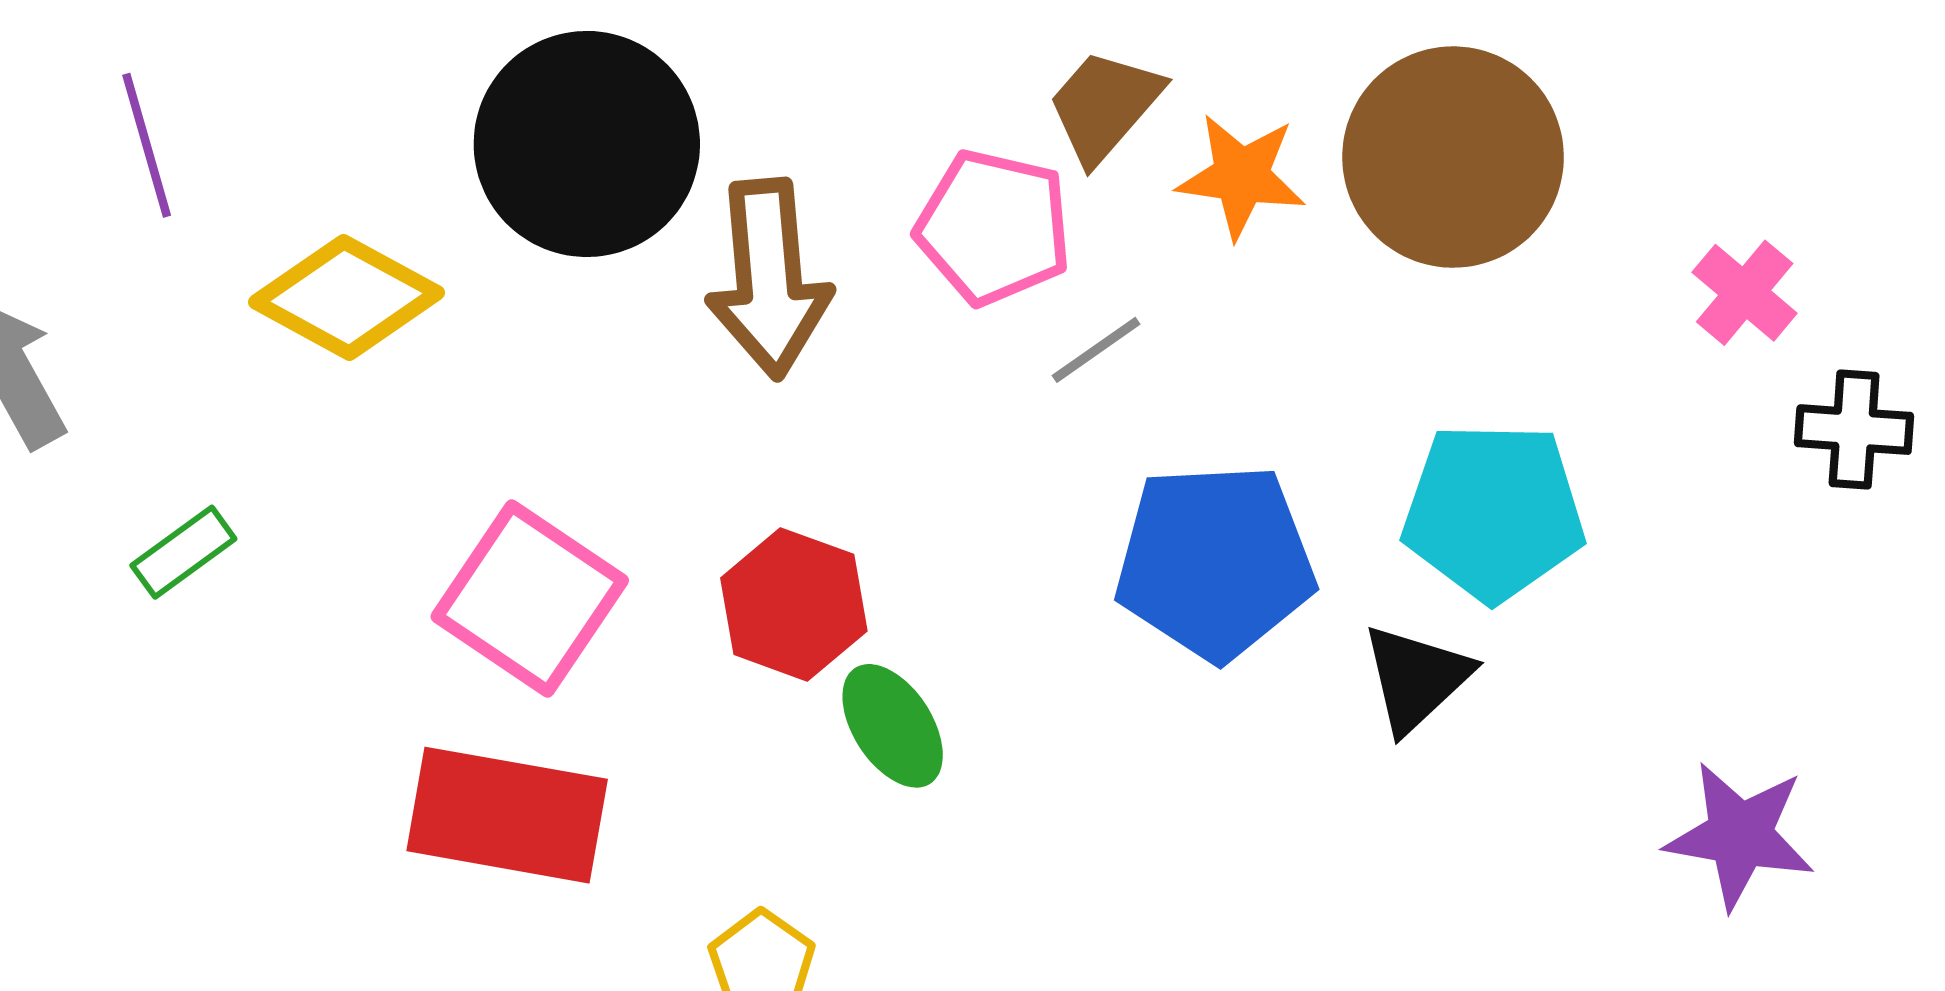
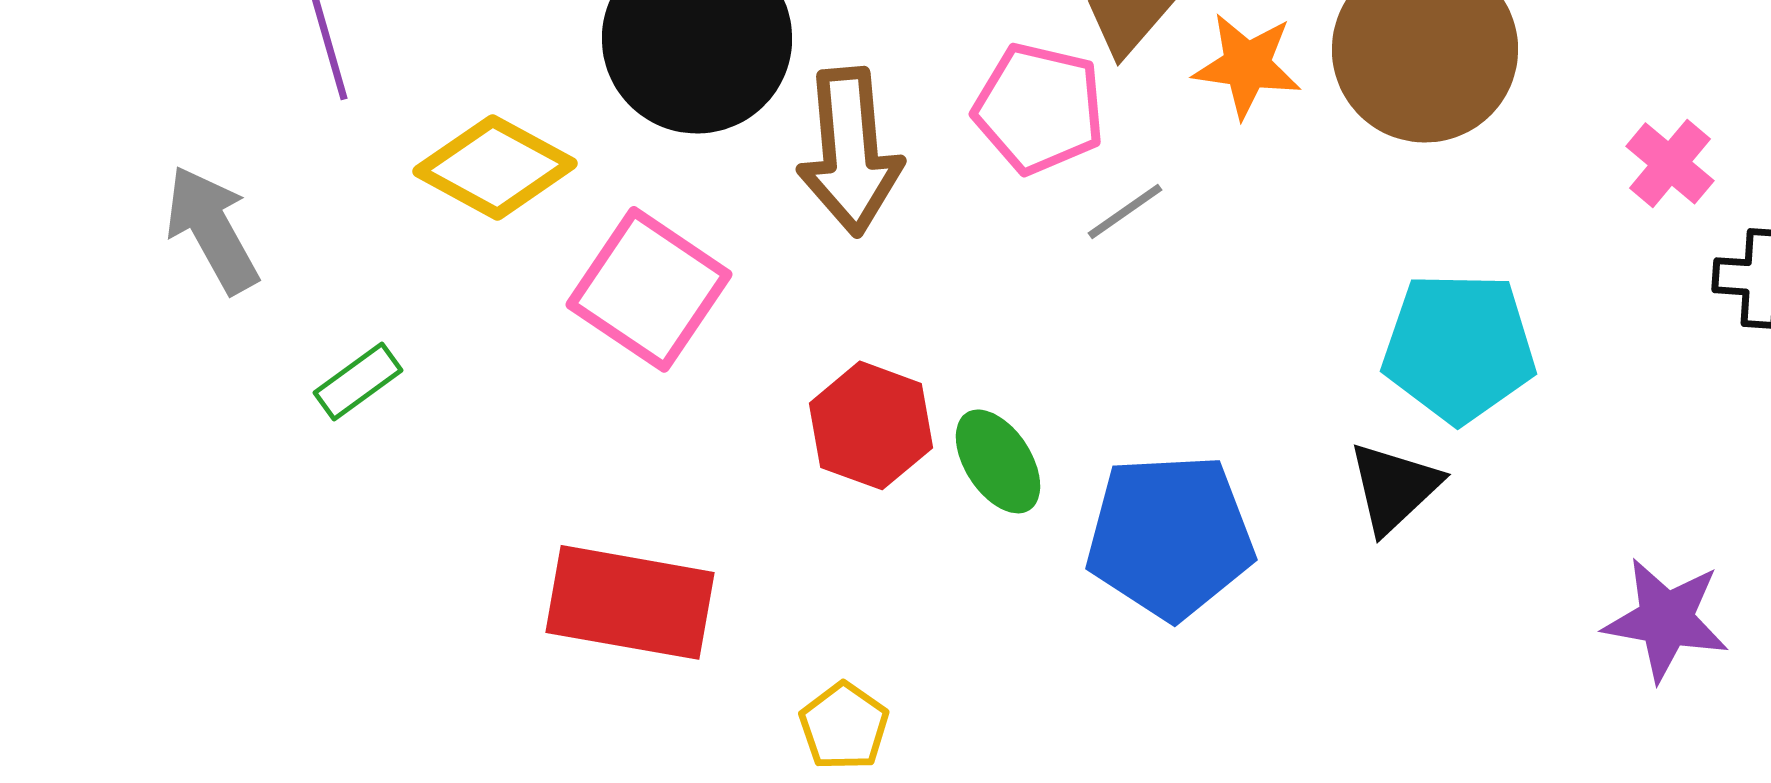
blue pentagon: (1215, 562) -> (1170, 536), moved
pink square: (530, 599) -> (649, 289), moved
green ellipse: (893, 726) -> (998, 461), moved

